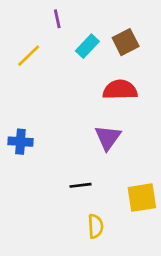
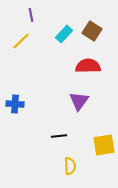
purple line: (57, 19) -> (31, 15), moved
brown square: (126, 42) -> (92, 31), turned -30

